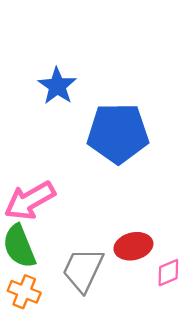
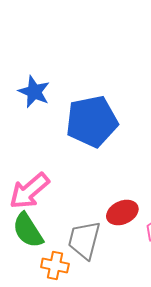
orange cross: (24, 292) -> (55, 265), moved

